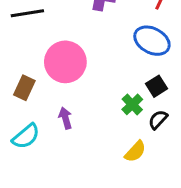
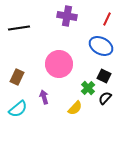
pink circle: (65, 62) -> (59, 64), moved
black square: (157, 86) -> (104, 76), turned -32
yellow semicircle: (135, 152) -> (75, 108), moved

